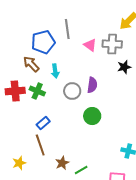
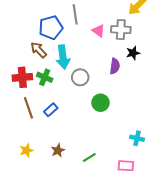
cyan arrow: (55, 71) -> (63, 57), size x1.6
purple semicircle: (92, 85) -> (115, 66), moved
brown line: (40, 145) -> (28, 108), moved
brown star: (62, 163) -> (58, 150), moved

